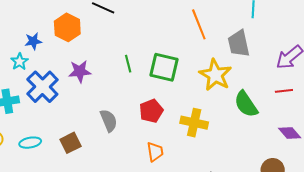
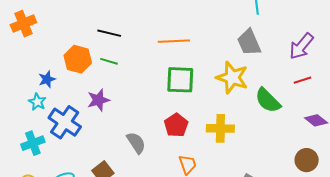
orange line: (199, 24) -> (174, 41), moved, turned -60
green line: (128, 64) -> (109, 61), moved, turned -48

